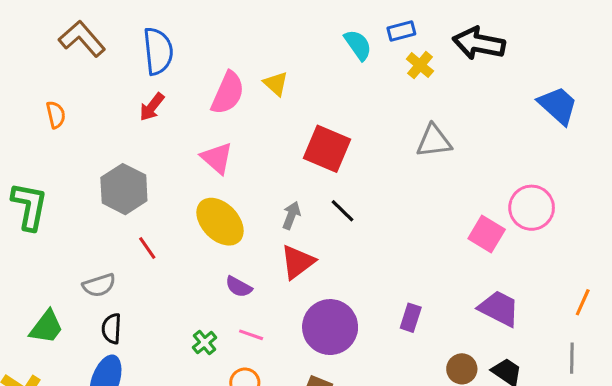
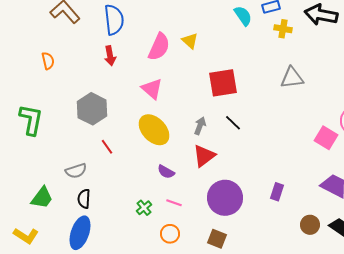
yellow cross: (420, 65) -> (283, 29), turned -30
red arrow: (152, 107) -> (110, 56), turned -48
red square: (327, 149) -> (223, 83), turned -32

